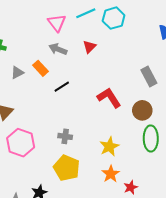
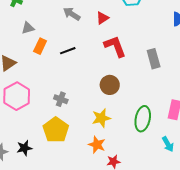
orange rectangle: (41, 68) -> (40, 46), moved, turned 56
red L-shape: (109, 98) -> (115, 46), moved
brown circle: (142, 110) -> (110, 85), moved
orange star: (111, 174) -> (97, 145), turned -30

